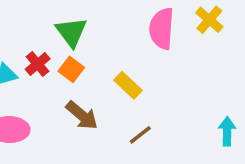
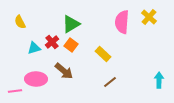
green triangle: (71, 32) -> (71, 24), turned 36
brown arrow: (82, 115) -> (64, 71), moved

